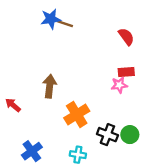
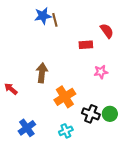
brown line: (65, 24) -> (55, 20), turned 56
red rectangle: (126, 72) -> (86, 45), moved
cyan cross: (78, 155) -> (66, 131), turned -32

